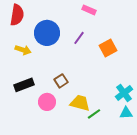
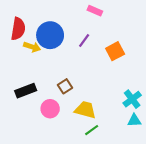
red semicircle: (17, 15) -> (18, 29), moved
yellow arrow: (23, 50) -> (32, 47), moved
green line: (94, 114) -> (92, 130), moved

